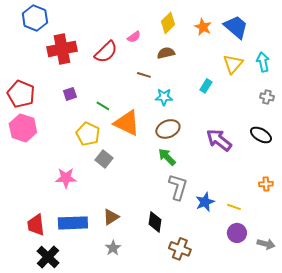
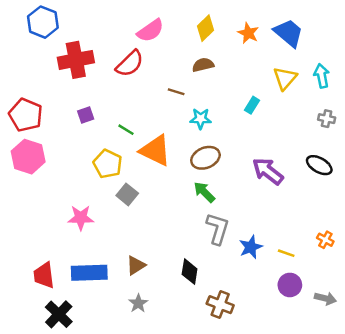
pink semicircle: (134, 37) -> (150, 31), moved, size x1.6
orange cross: (266, 184) -> (325, 240), moved, turned 32

